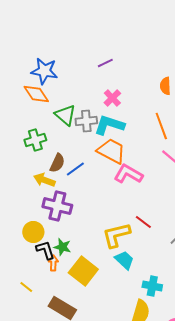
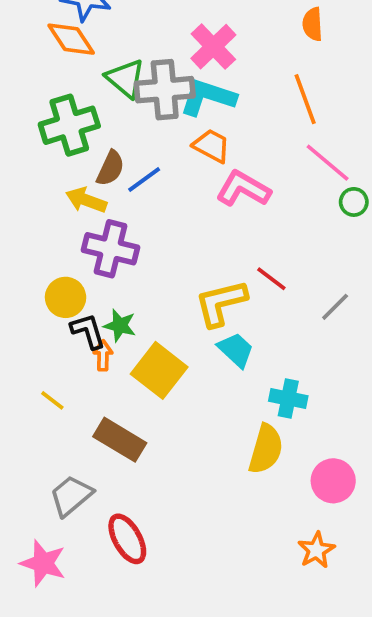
pink cross: (112, 98) -> (213, 47), size x1.4
gray cross: (86, 121) -> (165, 90), size x1.4
green cross: (35, 140) -> (69, 125), size x1.4
orange trapezoid: (111, 151) -> (212, 146), size x0.7

